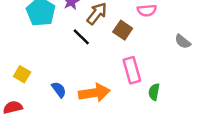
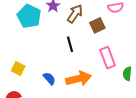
brown square: (123, 30) -> (97, 25), turned 35
black line: (81, 37) -> (70, 44), moved, turned 35

